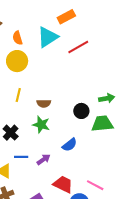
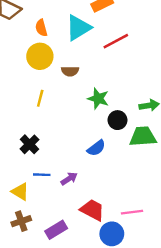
brown semicircle: (44, 103) -> (70, 71), moved
green star: (41, 125) -> (98, 99), moved
blue semicircle: (70, 145) -> (96, 148), moved
pink line: (95, 185) -> (132, 212), turned -36

